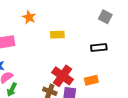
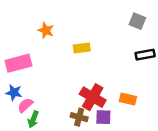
black rectangle: (99, 47) -> (145, 55), moved
orange rectangle: (91, 80) -> (128, 99), turned 32

